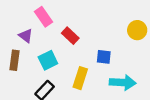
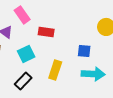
red rectangle: (70, 36) -> (46, 32), turned -35
blue square: (104, 57) -> (84, 51), moved

